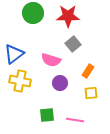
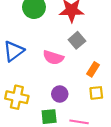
yellow cross: (20, 81) -> (17, 97), moved
purple circle: (60, 83) -> (60, 94), moved

